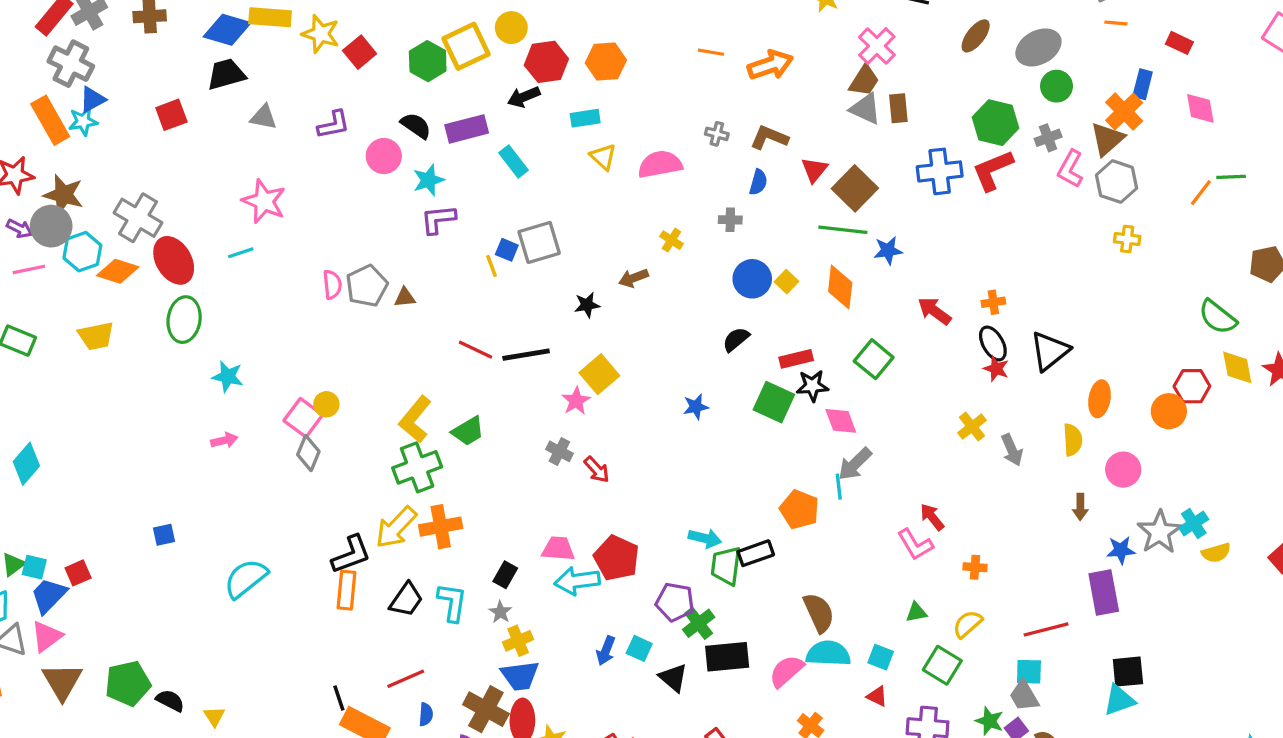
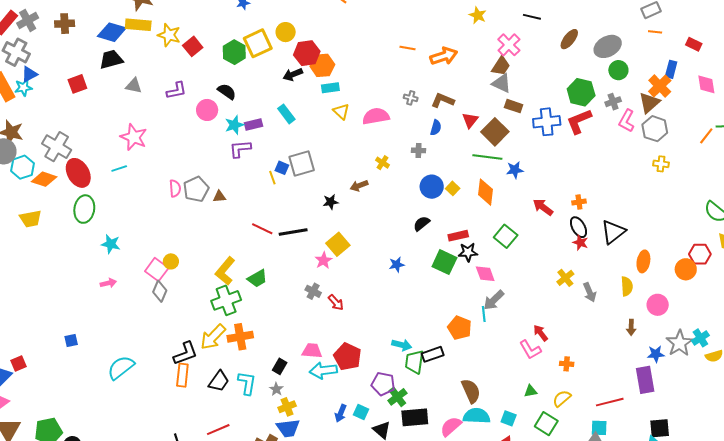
orange hexagon: (606, 61) -> (322, 65), moved
brown rectangle: (898, 108) -> (514, 106), moved, turned -66
purple rectangle: (467, 129) -> (254, 125), moved, size x0.7

